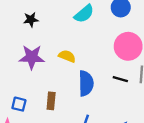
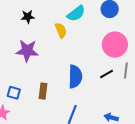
yellow semicircle: (67, 56) -> (61, 30), moved, turned 42
black line: (120, 79) -> (107, 74), turned -48

